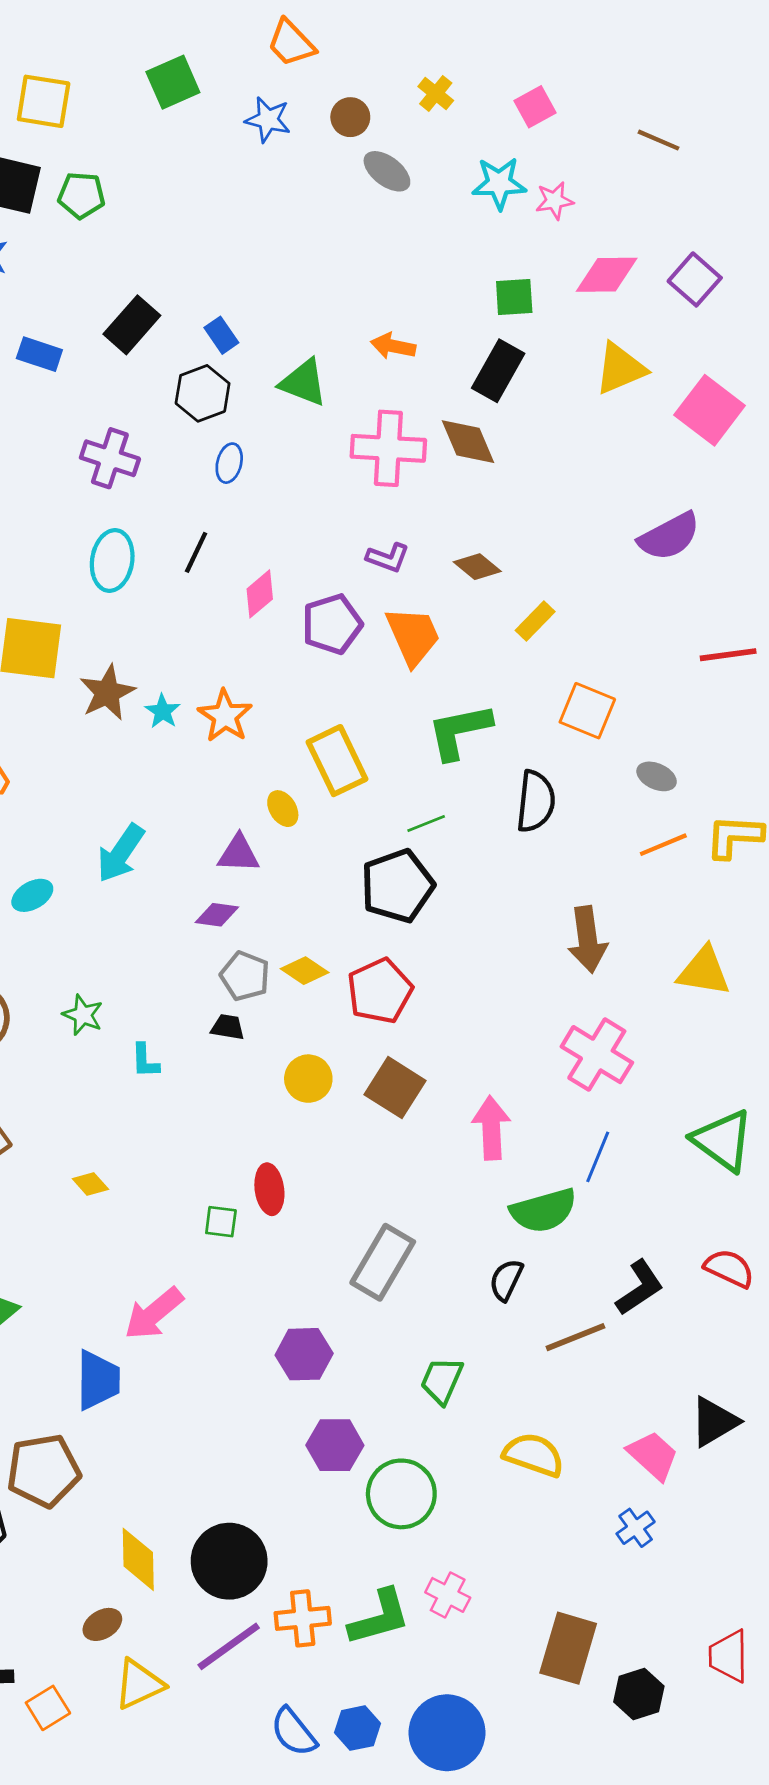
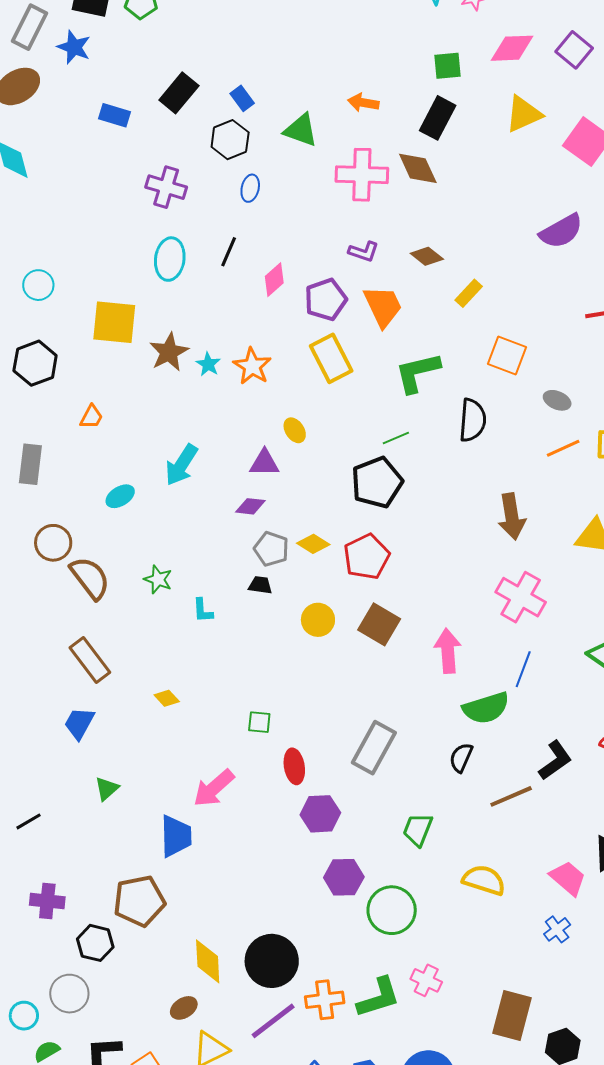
yellow rectangle: (337, 761) -> (331, 358), moved
red ellipse: (269, 1189) -> (294, 766), moved

